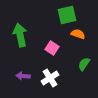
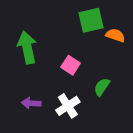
orange semicircle: (78, 34) -> (115, 35), moved
green semicircle: (84, 64) -> (102, 87), moved

